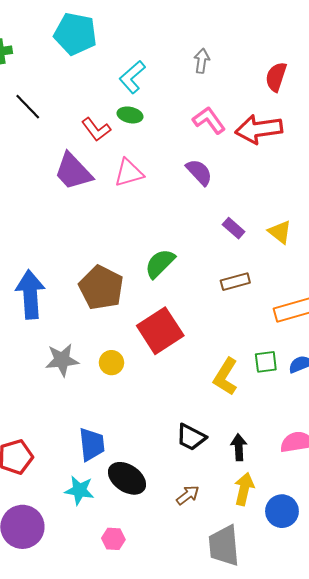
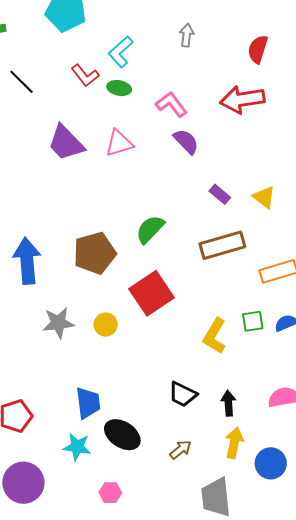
pink L-shape: (209, 120) -> (171, 104), moved
red L-shape: (96, 129) -> (85, 75), moved
brown rectangle: (235, 282) -> (222, 245), size x1.6
brown pentagon: (101, 288) -> (95, 253), turned 30

